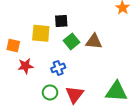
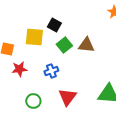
black square: (61, 21) -> (54, 25), turned 32
green circle: (50, 92) -> (33, 101), moved

